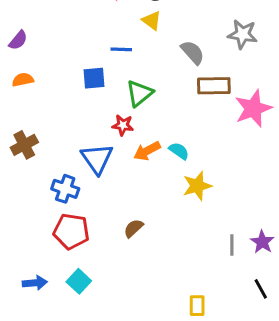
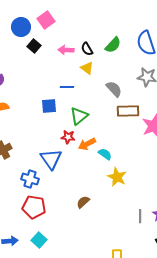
orange arrow: (147, 151) -> (87, 144), moved
yellow star: (197, 186) -> (117, 177), turned -30
brown semicircle: (133, 228) -> (83, 202), moved

